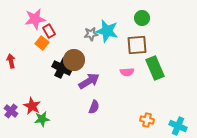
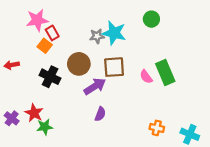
brown square: (137, 45) -> (114, 67), moved
red arrow: (11, 61) -> (12, 65), turned -88
black cross: (62, 68) -> (50, 77), moved
pink semicircle: (127, 72) -> (146, 77), moved, turned 56

